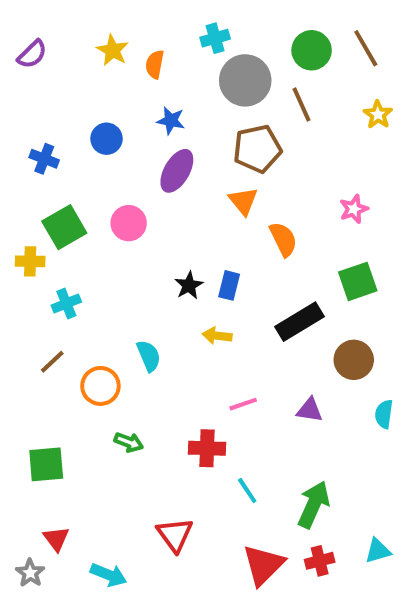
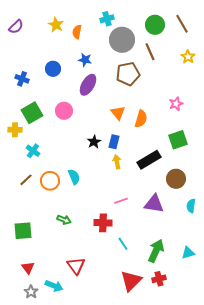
orange triangle: (243, 201) -> (118, 113), moved
orange semicircle: (283, 239) -> (141, 119), turned 42
cyan cross: (66, 304) -> (33, 151), turned -32
yellow arrow: (217, 336) -> (117, 162), moved, turned 72
orange circle: (100, 386) -> (50, 181), moved
purple triangle: (310, 410) -> (154, 204), size x1.5
red triangle: (175, 535) -> (76, 266), moved
cyan triangle: (378, 551) -> (188, 253), moved
gray star: (30, 573) -> (31, 292), moved

